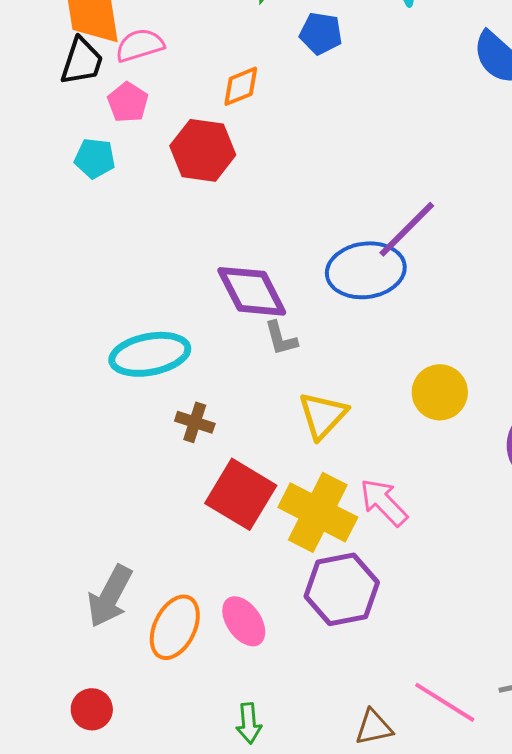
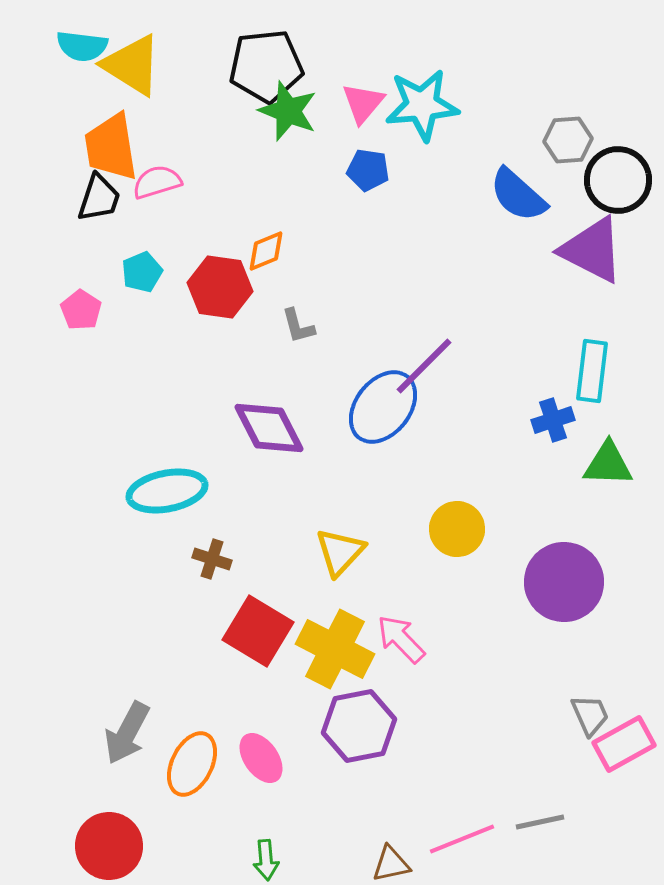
blue pentagon: (321, 33) -> (368, 170), moved
orange diamond: (241, 86) -> (266, 251), moved
pink pentagon: (128, 102) -> (81, 310), moved
cyan pentagon: (95, 158) -> (142, 272), moved, turned -30
blue ellipse: (366, 270) -> (383, 407), turned -44
gray L-shape: (281, 338) -> (298, 326), moved
pink line: (445, 702) -> (462, 839), turned -54
red circle: (92, 709) -> (109, 846), size x1.6

